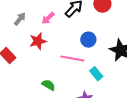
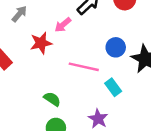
pink arrow: (48, 18) -> (63, 25), moved
blue circle: (88, 40) -> (116, 47), moved

